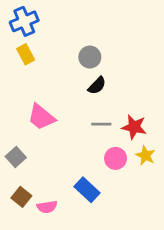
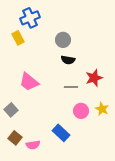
blue cross: (24, 21) -> (30, 18), moved
black semicircle: (97, 86) -> (68, 60), turned 56
red star: (134, 127) -> (94, 78), moved, turned -30

